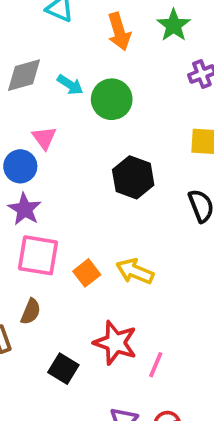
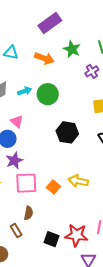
orange arrow: (119, 32) -> (44, 58), turned -42
cyan arrow: (70, 85) -> (25, 91), turned -40
purple star: (25, 209) -> (14, 161), turned 30
red star: (115, 343) -> (76, 235), moved

